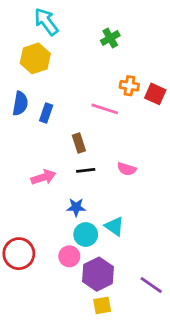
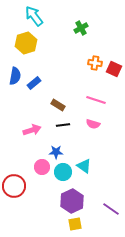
pink line: (105, 109) -> (96, 100), moved
blue rectangle: (46, 113) -> (34, 83), turned 32
brown rectangle: (79, 143) -> (58, 105), turned -40
pink circle: (69, 256) -> (42, 167), moved

